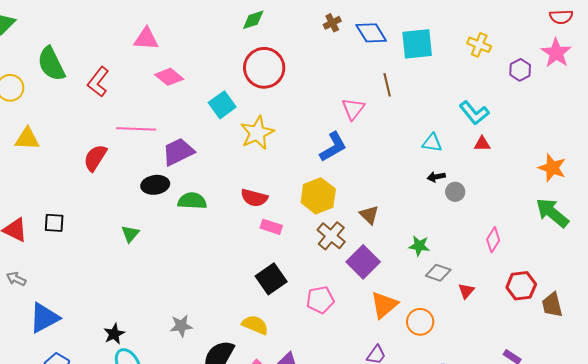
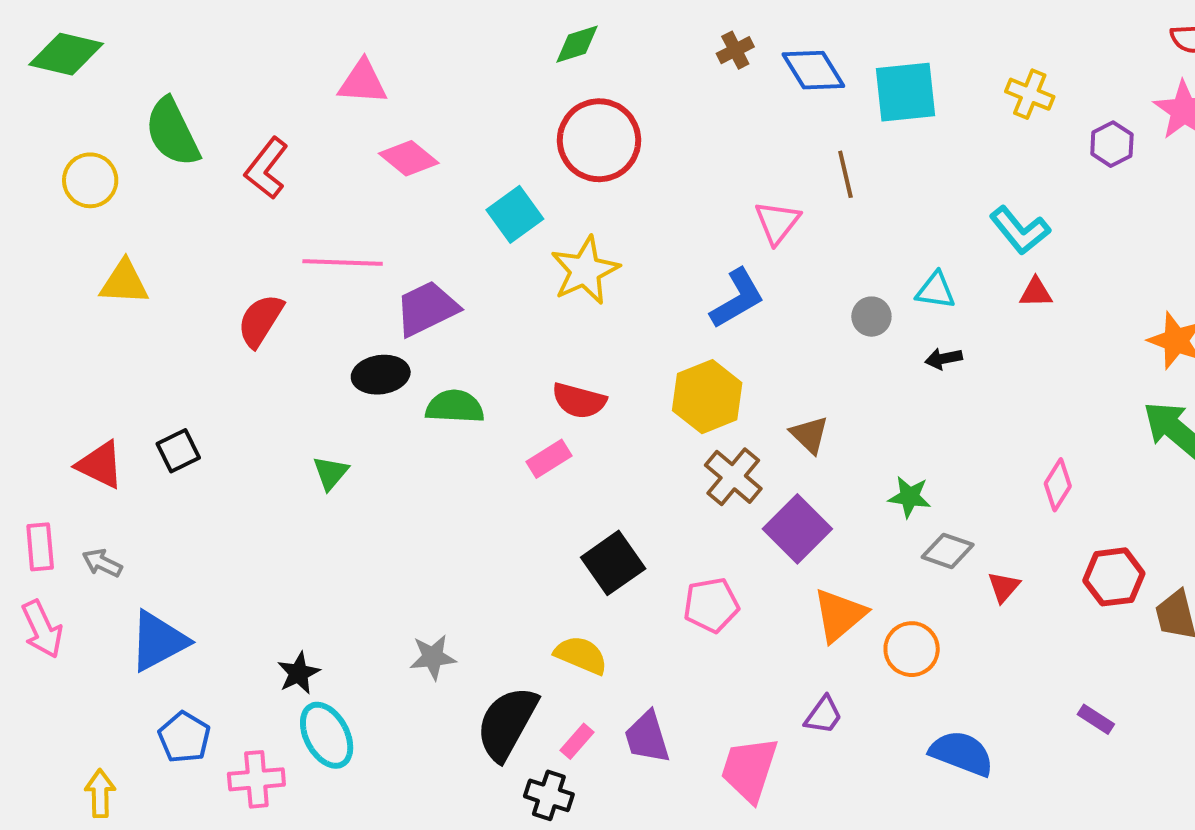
gray circle: (455, 192) -> (871, 317), moved
black square: (54, 223) -> (178, 451), turned -30
pink rectangle: (271, 227) -> (549, 459), moved, turned -50

